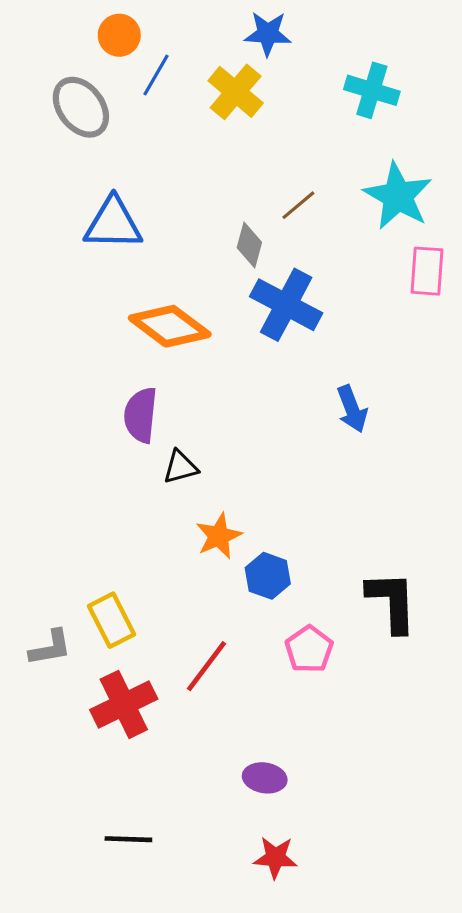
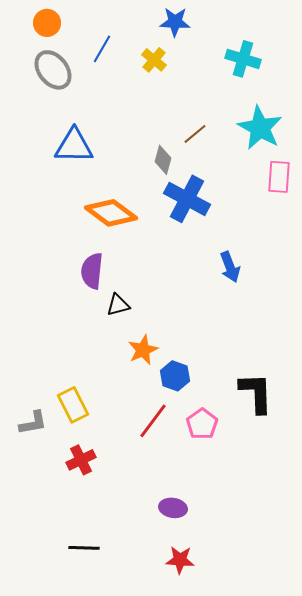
orange circle: (119, 35) -> (47, 23), moved
yellow cross: (236, 92) -> (154, 60), size x0.7
red line: (206, 666) -> (153, 421), moved
red cross: (124, 704) -> (81, 460), size x0.7

